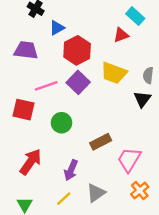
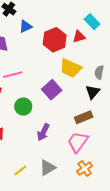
red hexagon: (77, 50) -> (55, 40), moved
purple square: (78, 82) -> (52, 90), moved
brown rectangle: (101, 142) -> (84, 117), moved
purple arrow: (71, 170) -> (43, 132), moved

